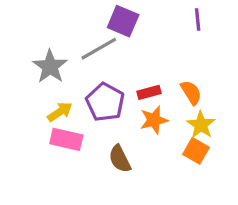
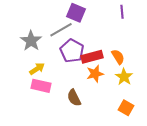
red rectangle: (149, 92) -> (92, 57), size x1.5
purple pentagon: (105, 102) -> (72, 51), moved
orange square: (196, 151) -> (126, 108), moved

